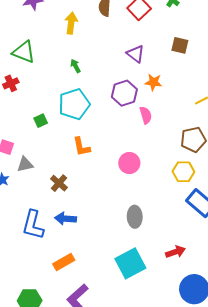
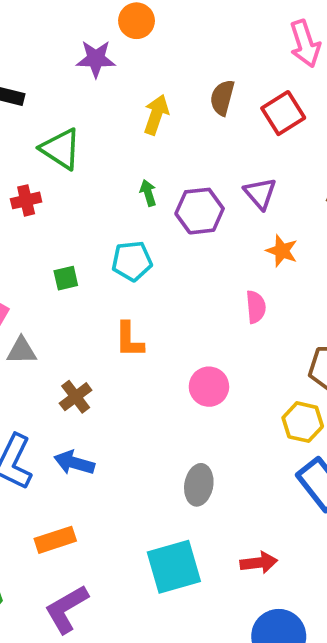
purple hexagon: (124, 93) -> (200, 211), moved
cyan pentagon: (74, 104) -> (132, 261), size x0.7

